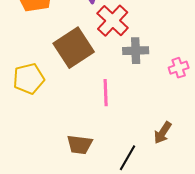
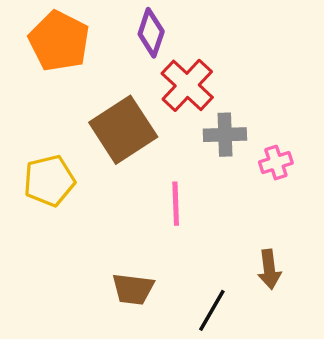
pink cross: (179, 68) -> (276, 163), moved
brown arrow: (163, 133) -> (269, 269), turned -40

